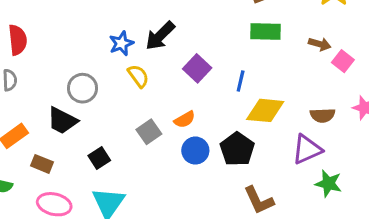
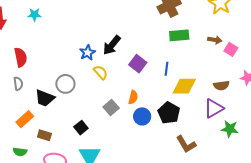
orange semicircle: (185, 119) -> (133, 97), turned -40
black trapezoid: (62, 121) -> (45, 98), moved

